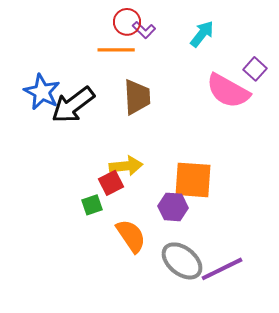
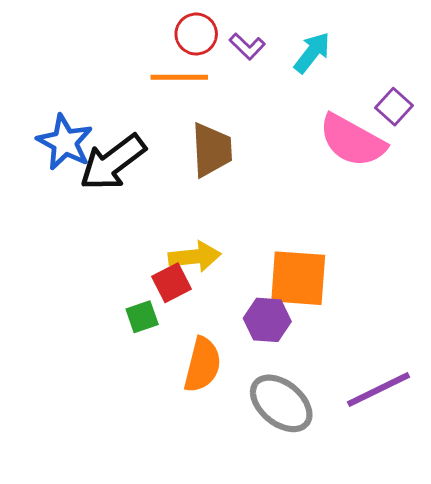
purple L-shape: (144, 30) -> (247, 46), moved
orange semicircle: (131, 236) -> (202, 365), turned 48
purple line: (222, 269) -> (379, 389), moved

